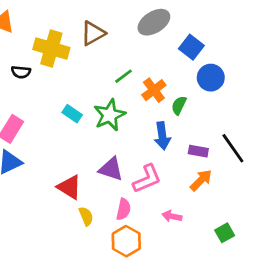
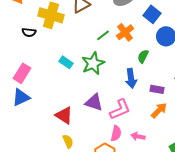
orange cross: (154, 90) -> (125, 32), moved
pink semicircle: (123, 209) -> (116, 133), moved
yellow semicircle: (86, 216) -> (68, 141), moved

